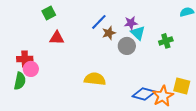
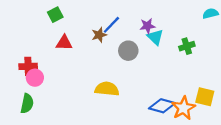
brown star: (109, 33) -> (99, 35), moved
gray circle: (127, 46) -> (128, 51), moved
green semicircle: (20, 81) -> (27, 104), moved

